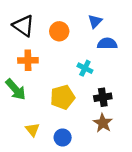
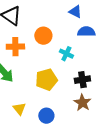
blue triangle: (95, 21) -> (75, 12), turned -48
orange circle: (59, 31) -> (43, 36), moved

